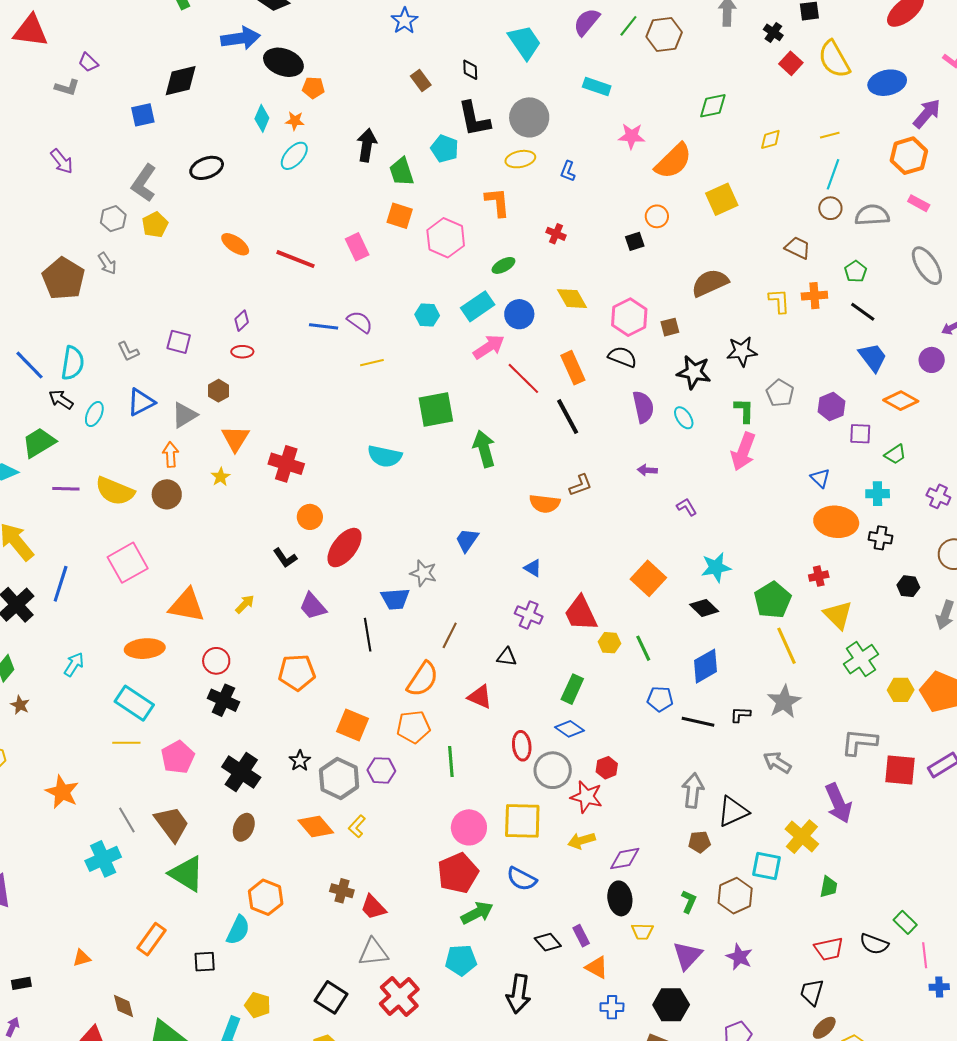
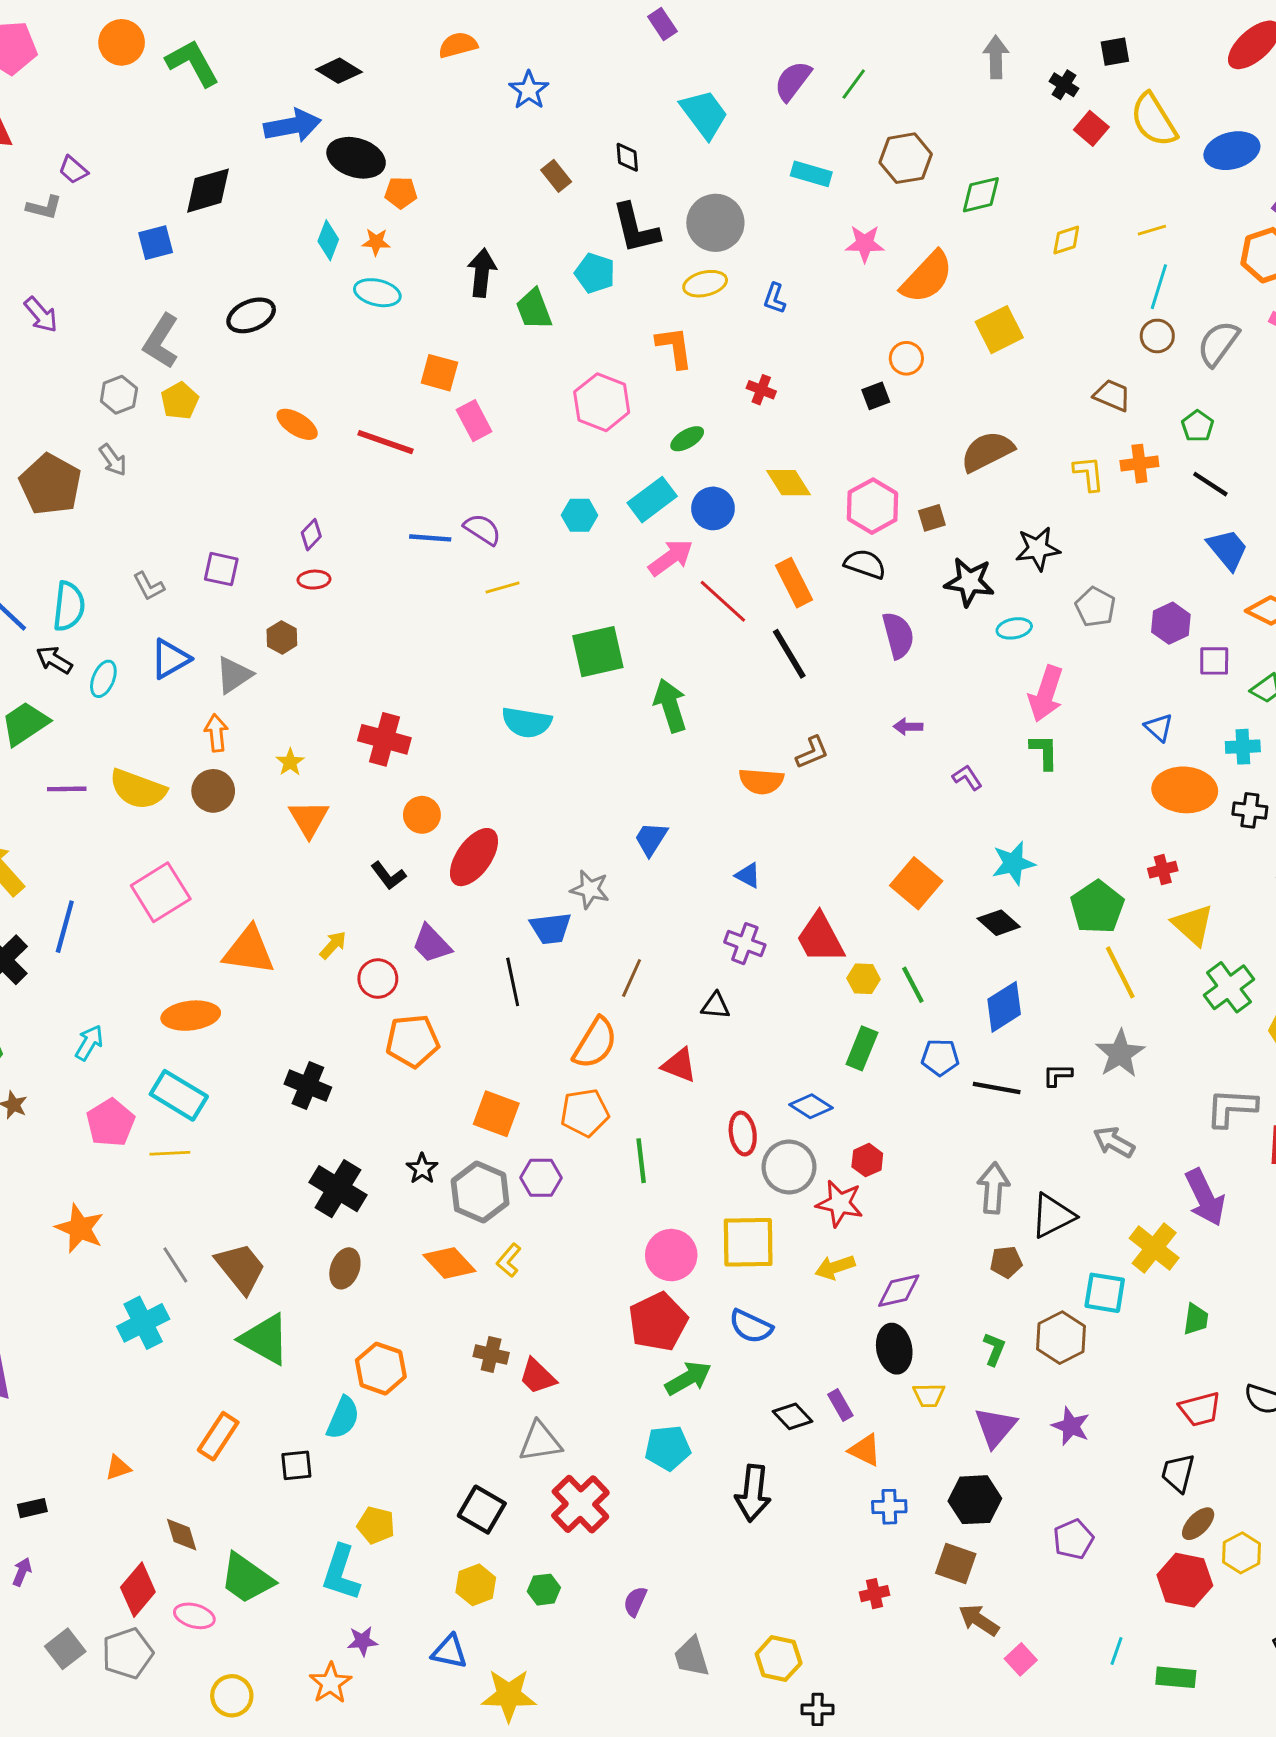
brown hexagon: (664, 34) -> (906, 158), moved
cyan ellipse: (294, 156) -> (377, 293), turned 64
gray semicircle: (872, 215) -> (1218, 343), turned -48
orange square: (400, 216) -> (439, 373), moved
green L-shape: (744, 411) -> (1044, 752), moved
cyan ellipse: (684, 418) -> (1014, 628), moved, turned -65
orange triangle: (235, 438) -> (309, 819), moved
red circle: (216, 661) -> (378, 979), moved
green rectangle: (572, 689) -> (862, 1048), moved
pink pentagon: (178, 757) -> (111, 1123), moved

